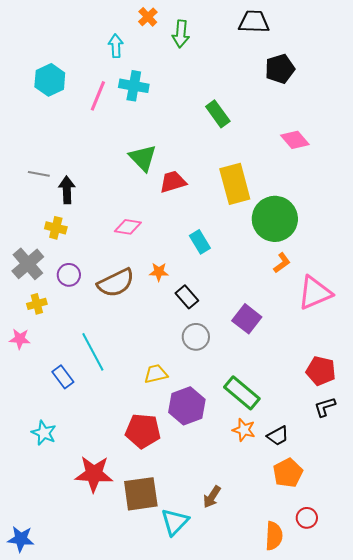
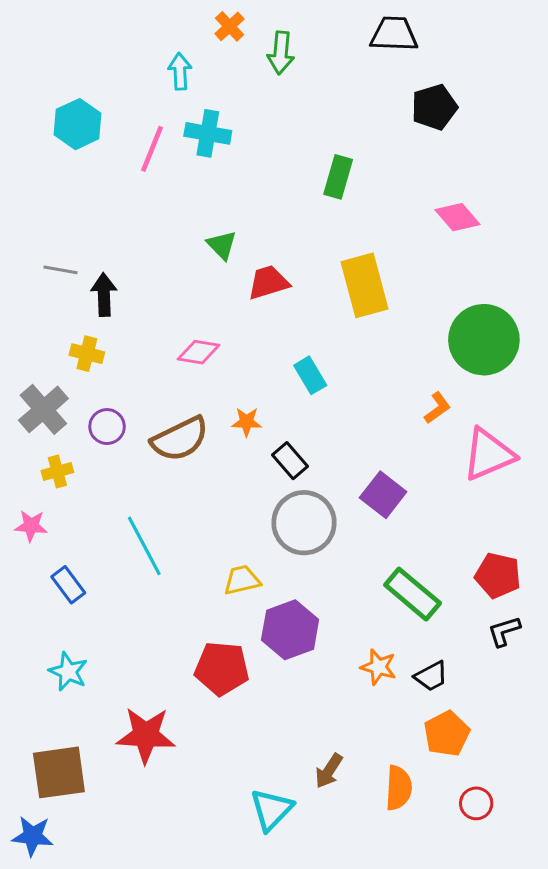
green rectangle: (218, 114) -> (338, 177), turned 52
green triangle: (143, 158) -> (222, 245), size x0.7
green circle: (275, 219) -> (484, 340), moved
gray circle: (196, 337) -> (304, 523), size x1.5
blue rectangle: (63, 377) -> (68, 585), moved
green rectangle: (242, 393) -> (413, 594), moved
brown square: (141, 494) -> (59, 772), moved
orange semicircle: (274, 536) -> (399, 788), moved

